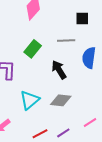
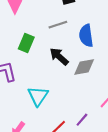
gray diamond: (61, 100) -> (84, 67), moved

